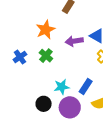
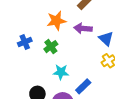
purple arrow: (74, 41) -> (83, 28), moved
cyan star: (62, 87) -> (61, 72), moved

